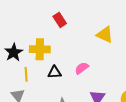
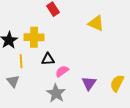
pink semicircle: (82, 68) -> (62, 71), moved

